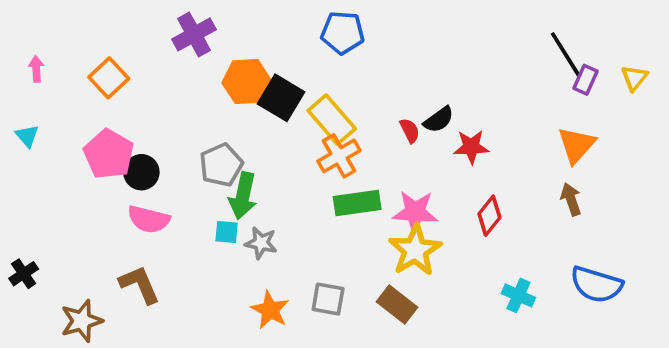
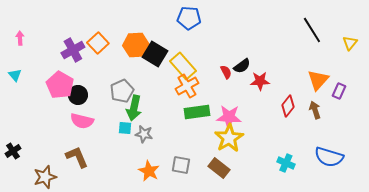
purple cross: (194, 34) -> (73, 50), moved
orange square: (109, 78) -> (98, 43), moved
purple rectangle: (586, 80) -> (339, 91), moved
red diamond: (489, 216) -> (288, 106), moved

